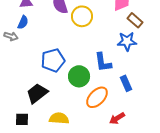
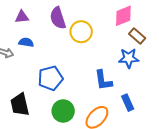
blue semicircle: (23, 22) -> (26, 42), moved, turned -104
green circle: (79, 76) -> (63, 111), moved
black trapezoid: (37, 93) -> (20, 105), moved, turned -65

